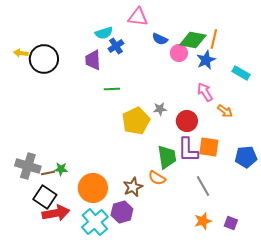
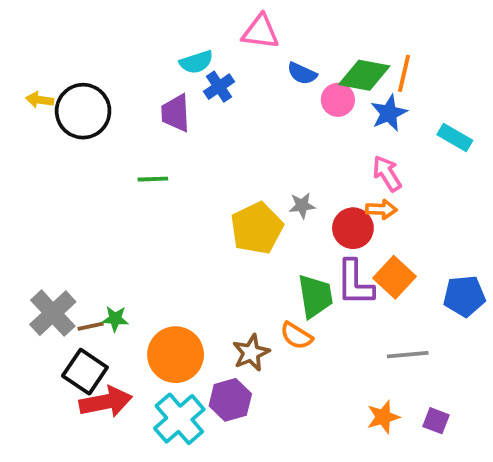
green line: (112, 89) -> (153, 179), moved
orange arrow: (225, 111) -> (381, 209), moved, turned -35
orange square: (209, 147) -> (395, 277), turned 35
gray cross: (28, 166) -> (53, 313), turned 30
gray line: (203, 186) -> (408, 355), moved, turned -65

